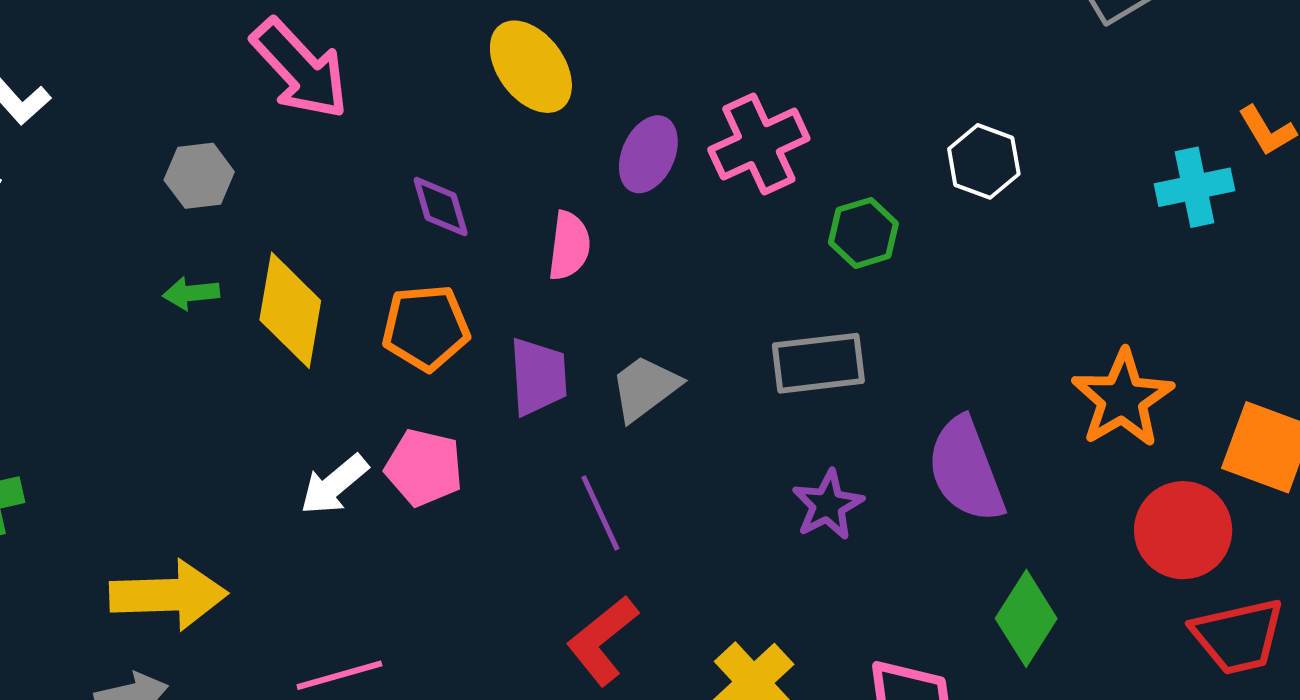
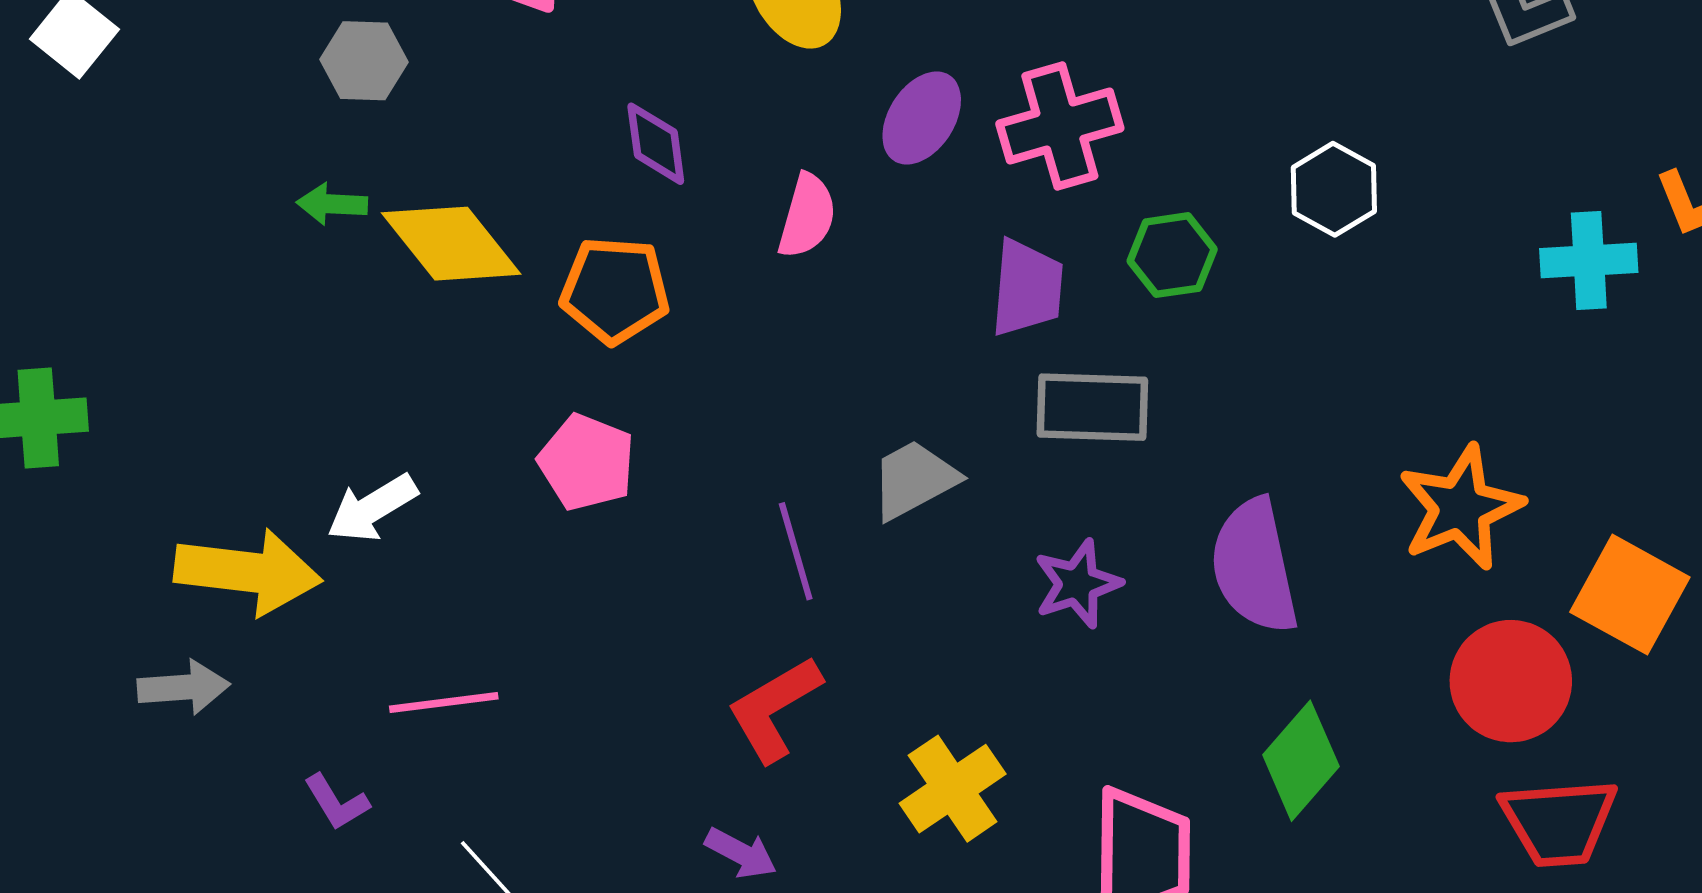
yellow diamond: (290, 310) -> (451, 244), turned -57
purple trapezoid: (538, 377) -> (1027, 288), moved
gray trapezoid: (645, 388) -> (914, 480), moved
white arrow: (334, 485) -> (372, 508), moved

